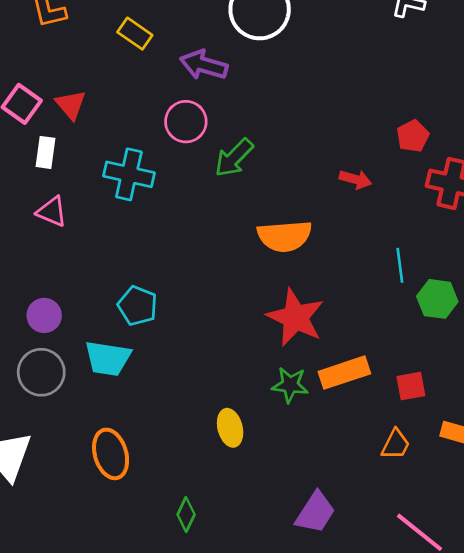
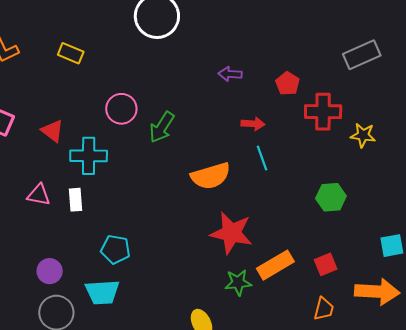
purple arrow: (204, 65) -> (230, 74), moved, size x0.7
red triangle: (71, 105) -> (52, 131), moved
white rectangle: (45, 152) -> (76, 200), moved
cyan line: (400, 265) -> (262, 158), moved

